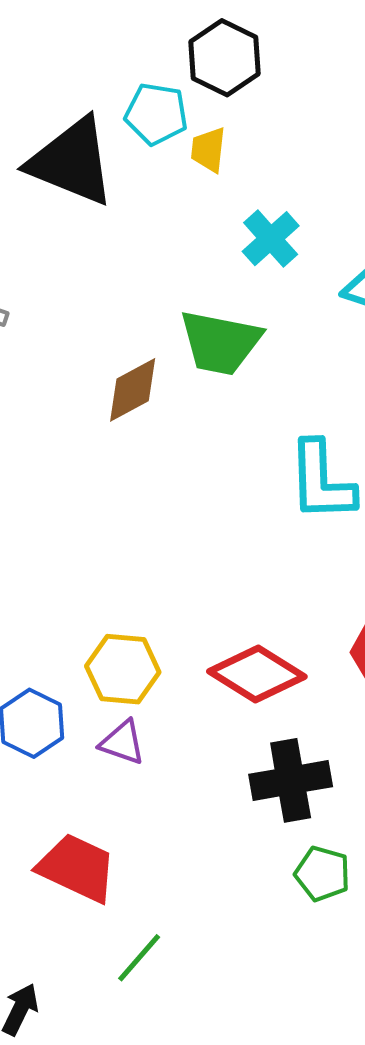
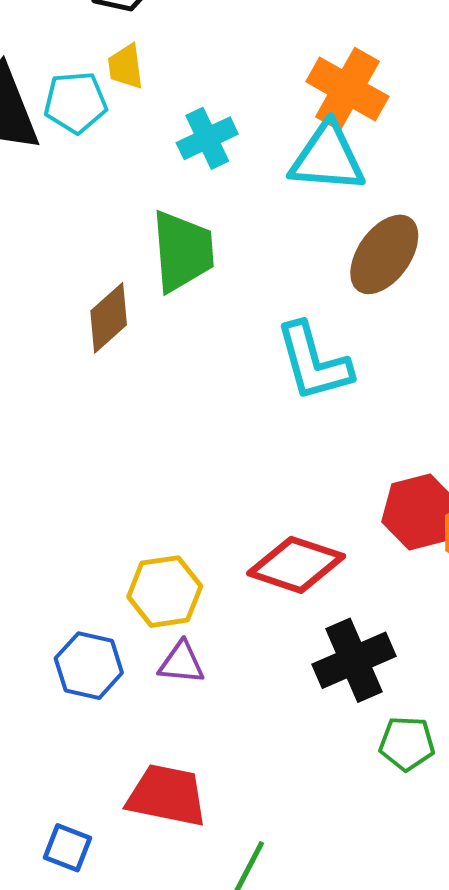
cyan pentagon: (156, 114) -> (75, 102), moved
cyan cross: (271, 239) -> (207, 138), turned 30
green trapezoid: (220, 342) -> (183, 251), turned -92

